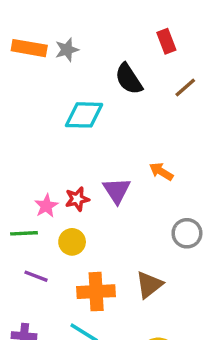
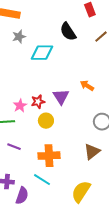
gray star: (67, 50) -> (19, 37), moved
yellow circle: (72, 242) -> (46, 121), moved
brown triangle: (149, 285) -> (92, 152), moved

